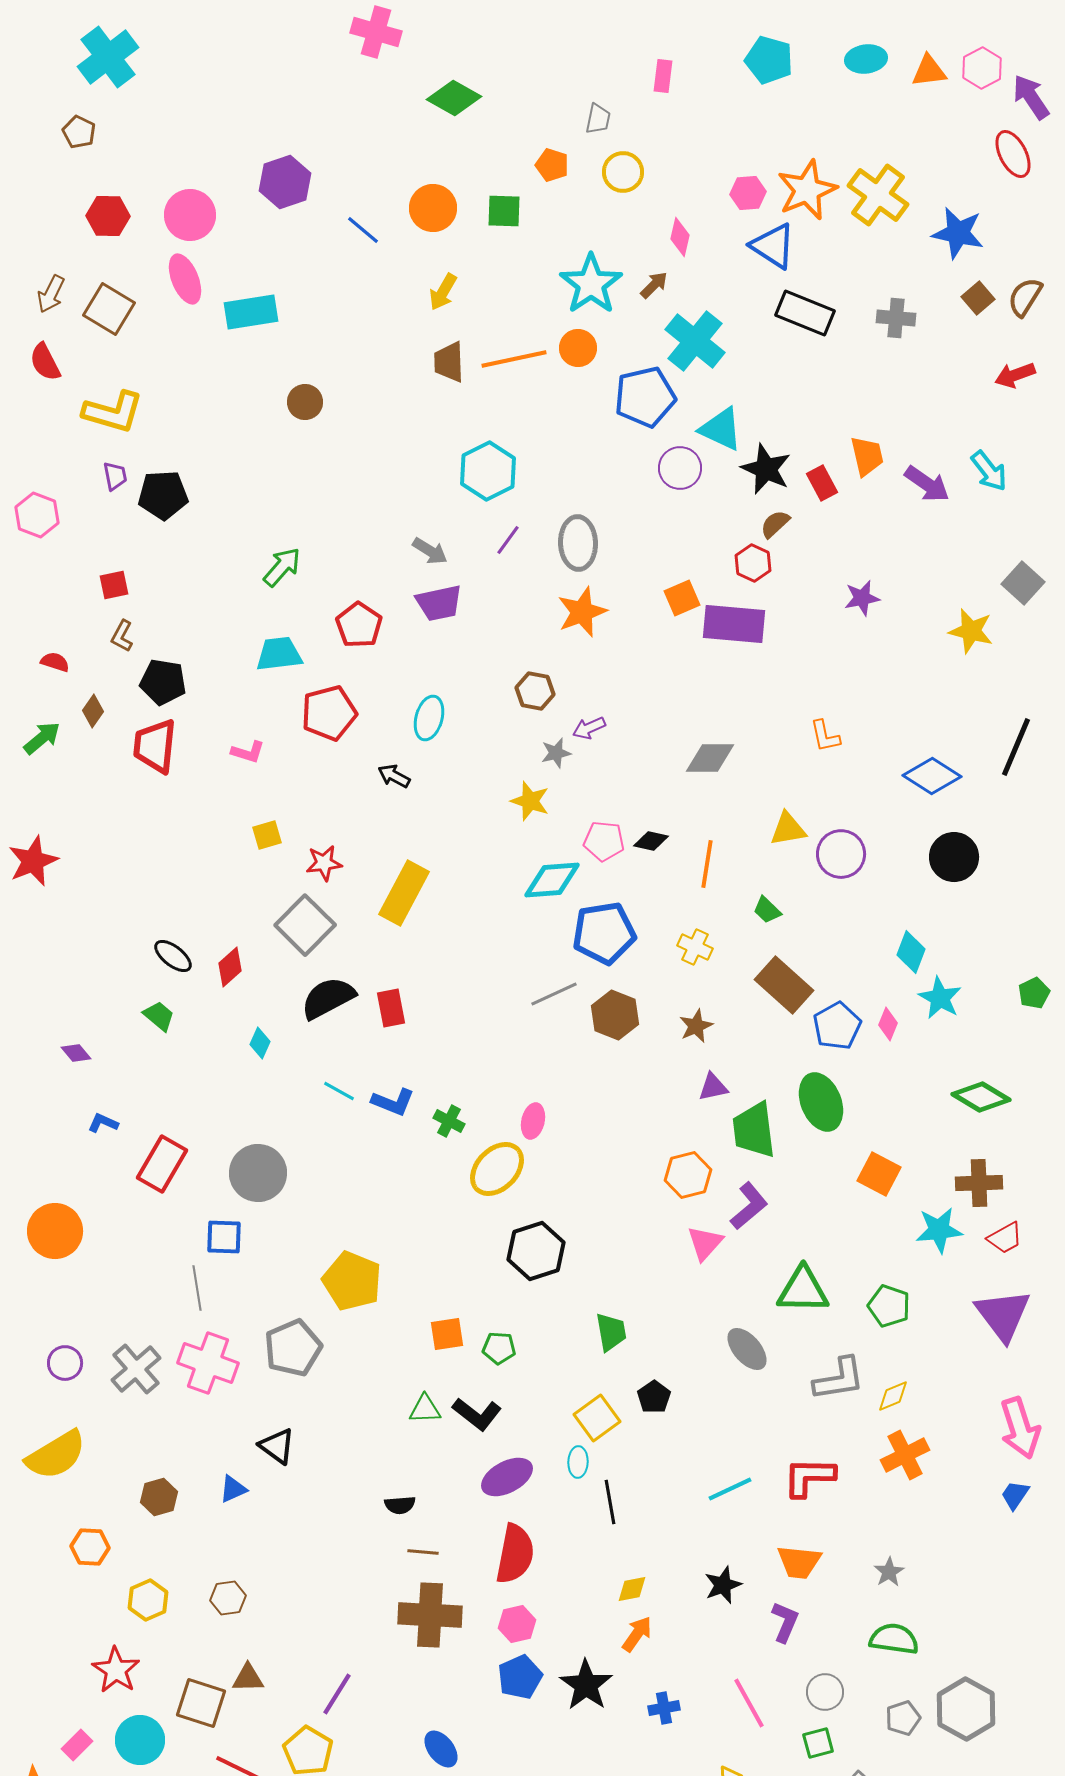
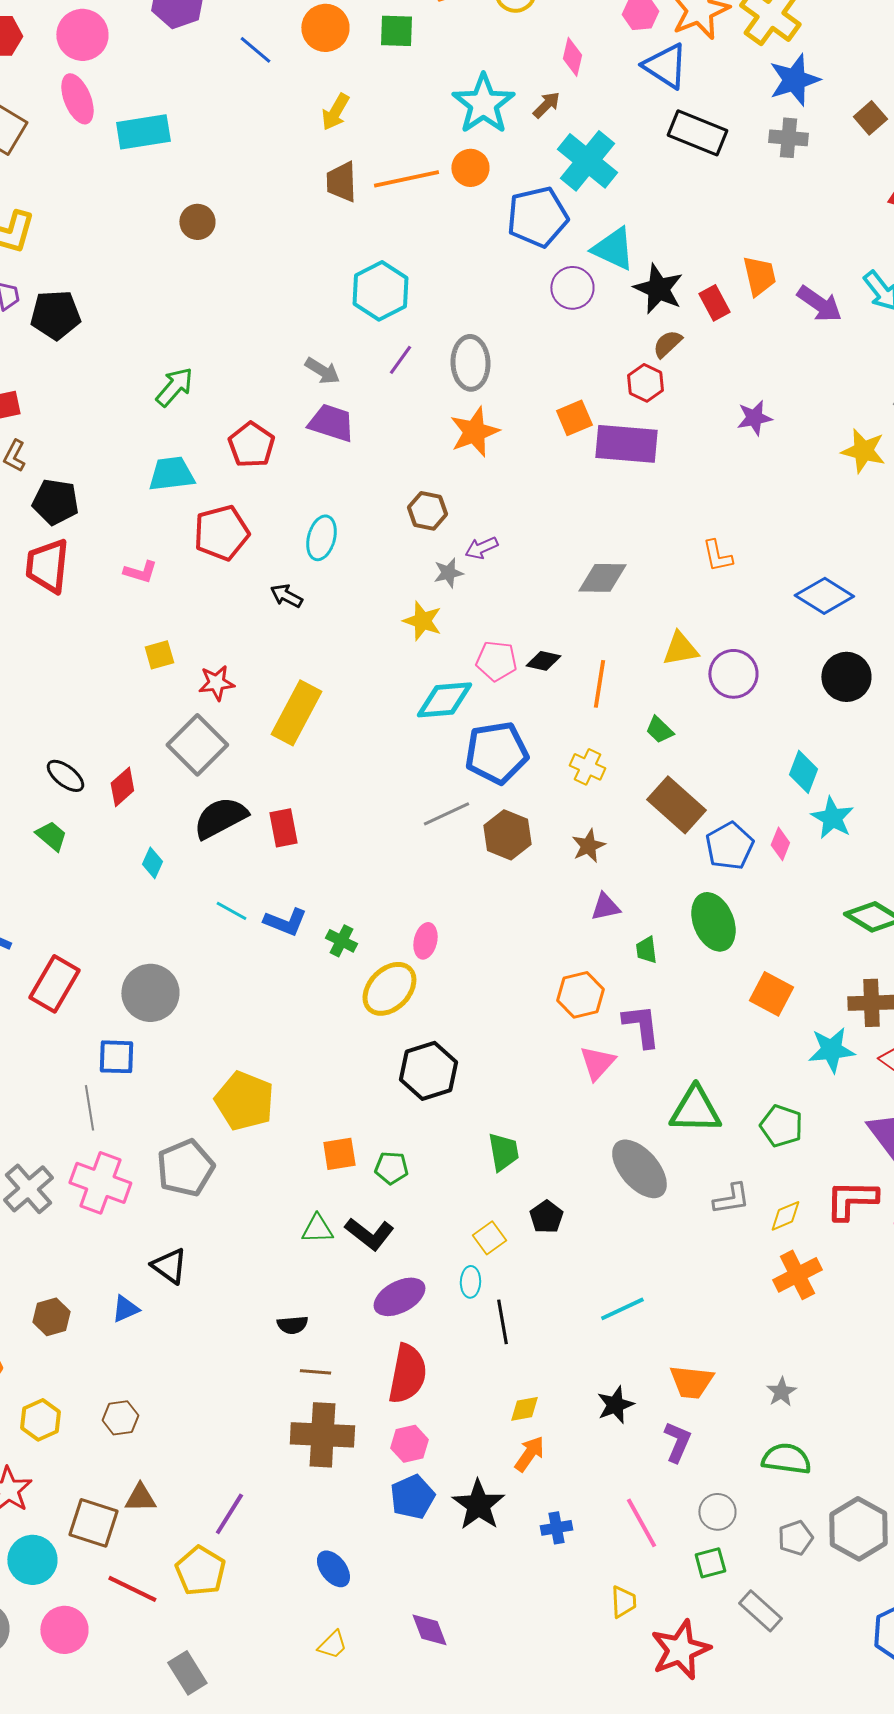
blue star: (958, 233) -> (794, 80), moved, turned -30
purple trapezoid: (439, 603) -> (331, 423), turned -150
green trapezoid: (754, 1130) -> (646, 950), size x0.5
purple L-shape: (749, 1206) -> (641, 1026), turned -57
gray ellipse: (747, 1349) -> (639, 1169), size x1.4
gray L-shape: (839, 1379) -> (731, 1199), size x0.7
yellow square: (597, 1418) -> (489, 1238), size x0.7
red L-shape: (809, 1477) -> (851, 1200), moved

